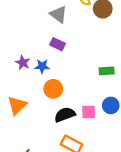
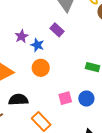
pink square: (89, 112) -> (65, 98), turned -32
black semicircle: (65, 115) -> (18, 100), moved

